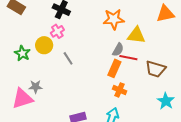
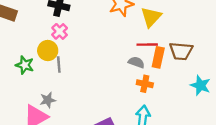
yellow triangle: (136, 35) -> (151, 17), turned -42
gray semicircle: (118, 50) -> (136, 62), moved, turned -88
gray line: (68, 58) -> (59, 65), moved, turned 40
orange rectangle: (114, 68) -> (158, 57), moved

